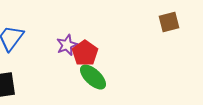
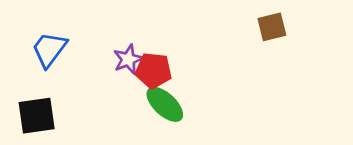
red pentagon: (85, 53) -> (154, 71), turned -30

